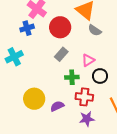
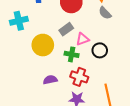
pink triangle: (88, 60) -> (82, 39), moved
black circle: (100, 76) -> (100, 50), moved
yellow circle: (34, 99) -> (43, 45), moved

